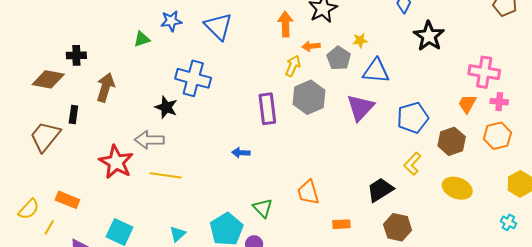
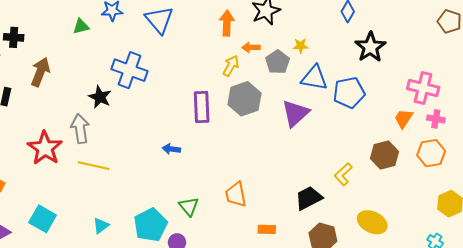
blue pentagon: (413, 118) -> (349, 93), moved
gray arrow: (149, 140) -> (80, 129), turned 76
yellow ellipse: (457, 188) -> (372, 222), moved

